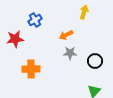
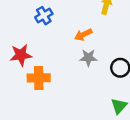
red star: (15, 39) -> (21, 55), moved

